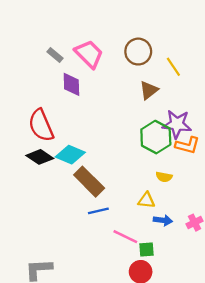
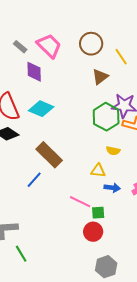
cyan diamond: (70, 155) -> (41, 109), moved
blue line: (98, 211) -> (34, 180), moved, turned -36

